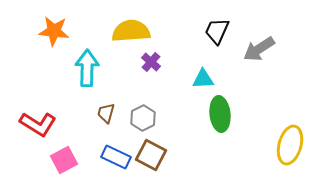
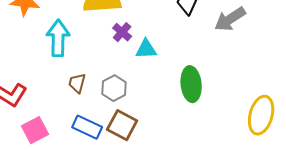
cyan triangle: (203, 79) -> (146, 49), moved

